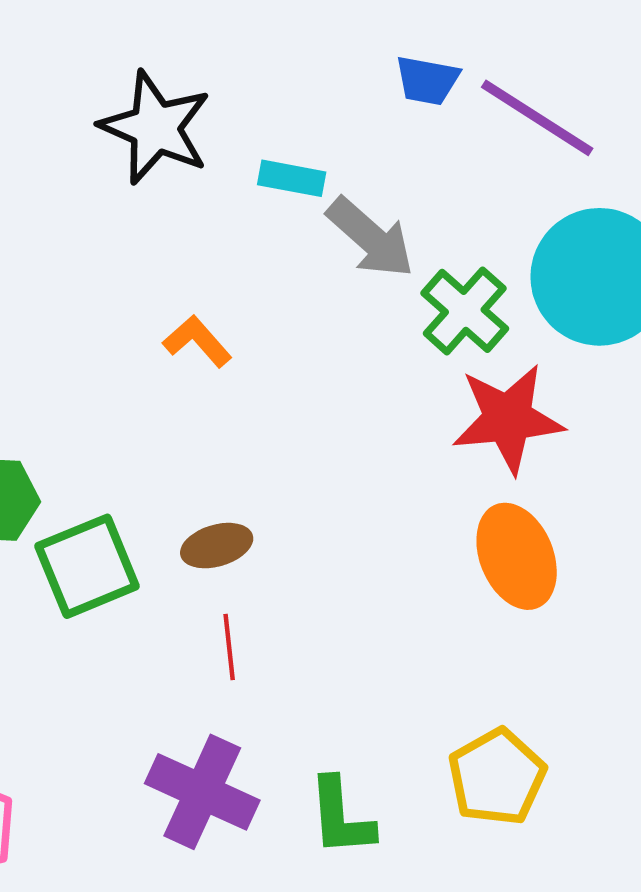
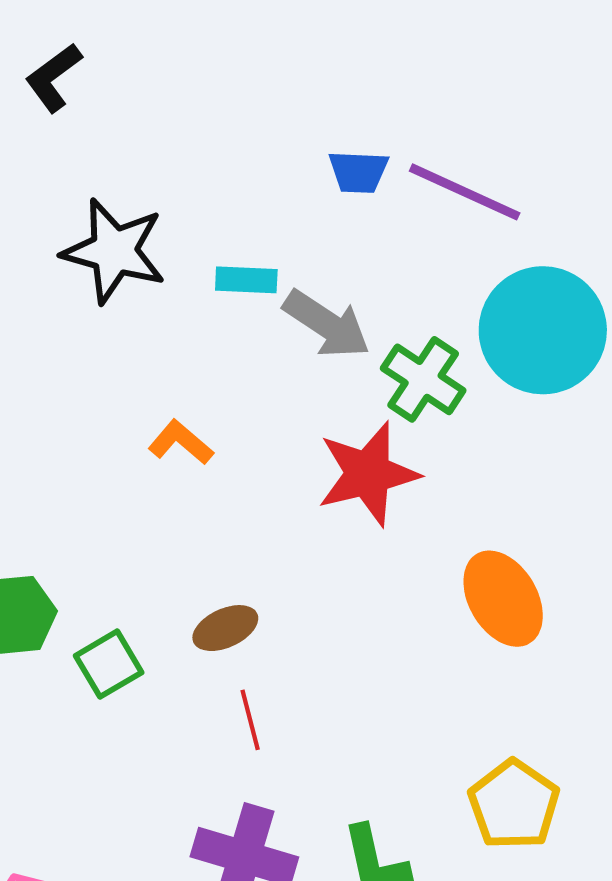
red star: (508, 419) -> (368, 474), moved
green square: (87, 566) -> (109, 664), size x0.7

